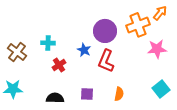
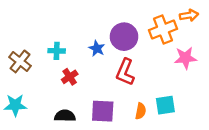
orange arrow: (160, 13) -> (189, 15), turned 42
blue star: (84, 50) -> (97, 48), moved
cyan square: (161, 89) -> (165, 105), moved, turned 30
purple square: (87, 94) -> (103, 111), size x1.5

